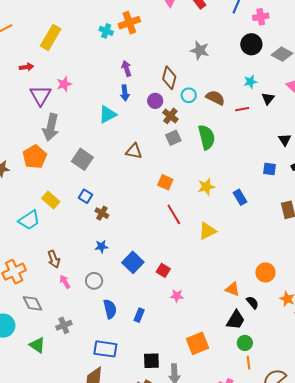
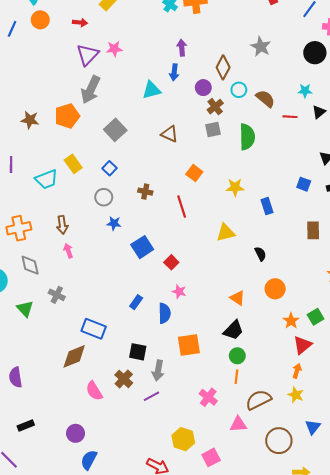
brown cross: (102, 213) -> (145, 192), moved, turned -32
red line: (174, 214) -> (182, 207), moved
gray circle: (94, 281) -> (104, 197), moved
black semicircle: (252, 303) -> (260, 254), moved
blue semicircle: (110, 309) -> (164, 313), moved
gray cross: (64, 325) -> (57, 295), turned 35

